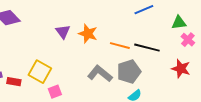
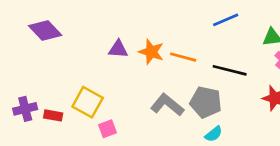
purple triangle: (63, 32) -> (118, 49), turned -49
orange line: (120, 46) -> (183, 57), moved
gray pentagon: (129, 72) -> (206, 102), turned 30

